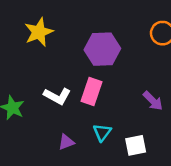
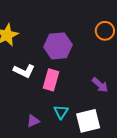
white L-shape: (57, 96) -> (24, 71), moved
white square: (136, 145) -> (88, 121), size x1.4

